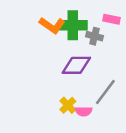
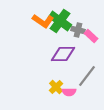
pink rectangle: (111, 19) -> (91, 36), moved, turned 32
green cross: (73, 25) -> (60, 21), turned 35

